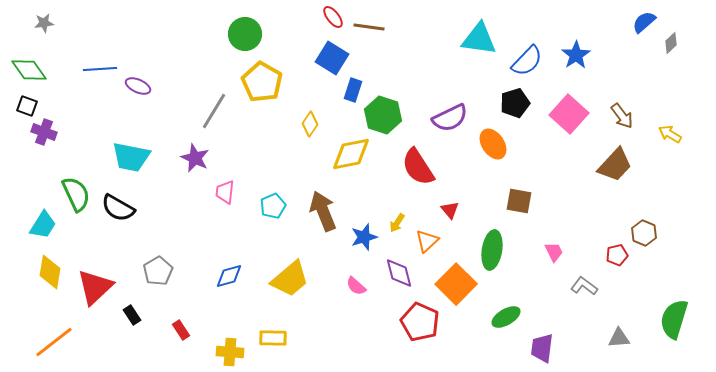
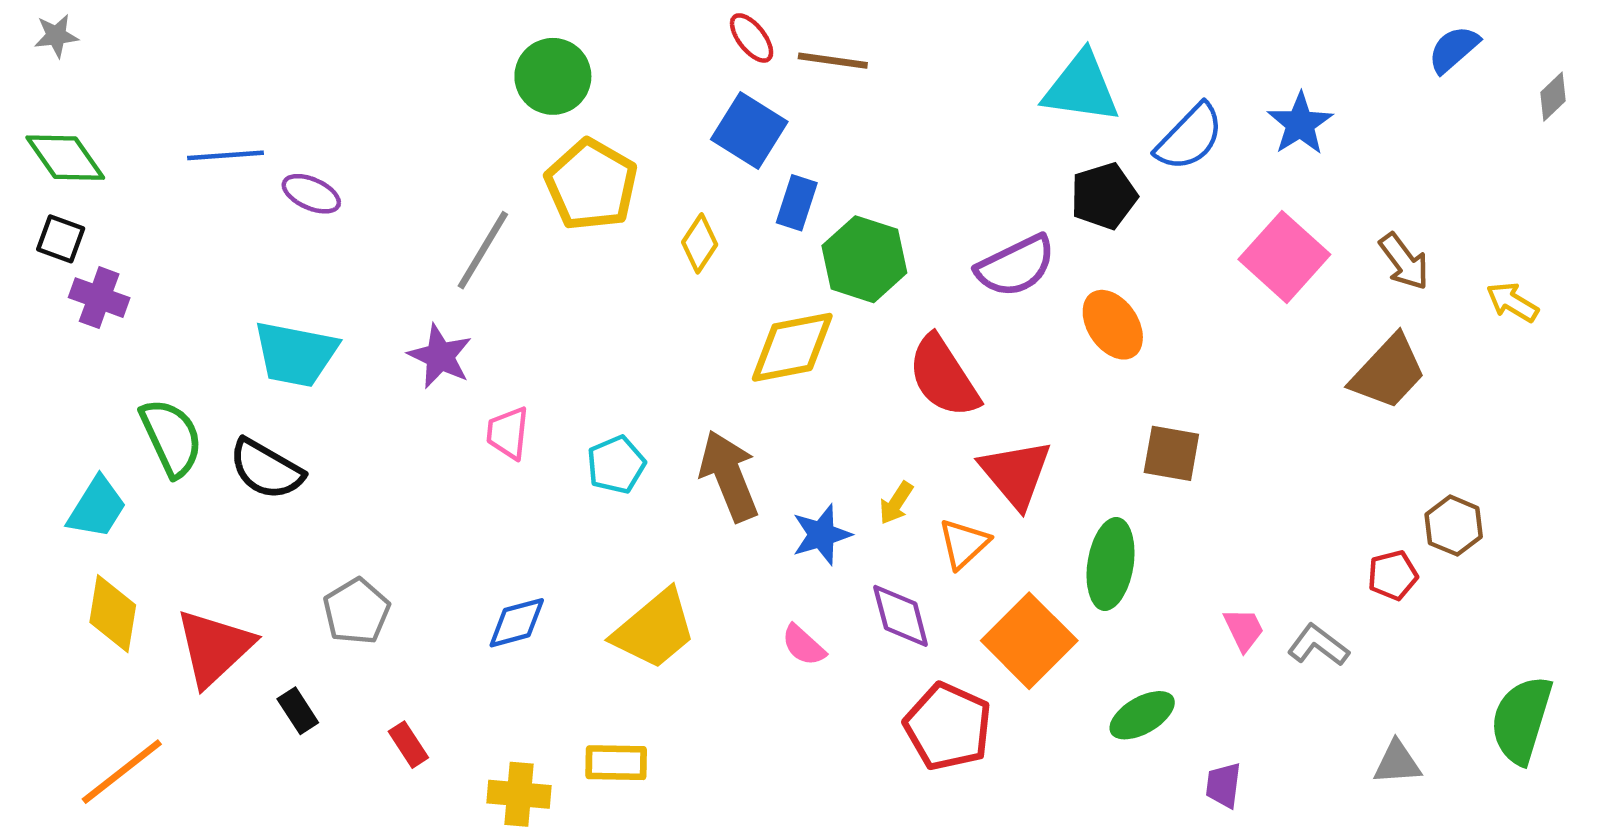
gray star: (44, 23) -> (56, 36), moved
gray diamond: (671, 43) -> (1553, 97), moved
black pentagon: (515, 103) -> (1104, 196), moved
yellow diamond: (310, 124) -> (700, 243), moved
red triangle: (450, 210) -> (1016, 474), size x1.8
pink trapezoid: (554, 252) -> (1244, 629), moved
purple trapezoid: (542, 348) -> (1223, 785), size x0.7

